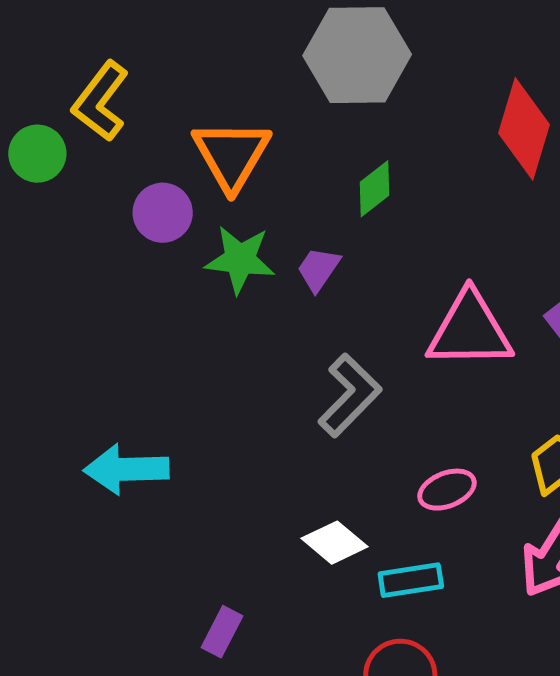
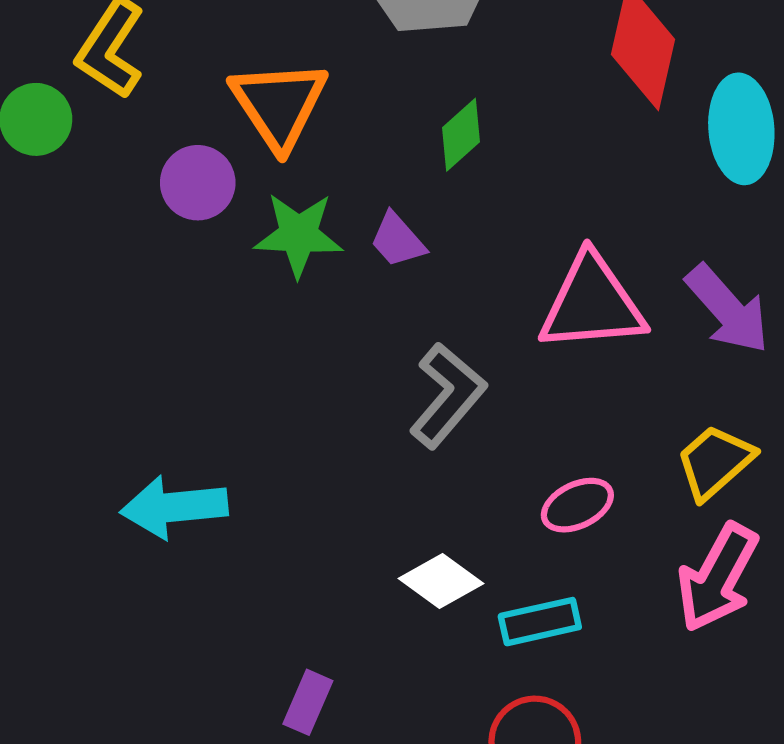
purple trapezoid: (318, 269) -> (398, 240), turned -72

